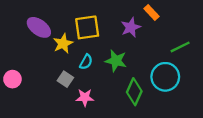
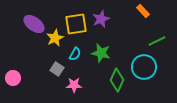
orange rectangle: (151, 12) -> (143, 11), moved
purple star: (131, 27) -> (101, 19), moved
pink circle: (12, 79) -> (13, 78), moved

